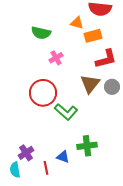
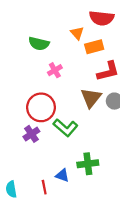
orange triangle: (77, 23) -> (77, 33), turned 32
purple cross: (26, 153) -> (31, 134), moved

